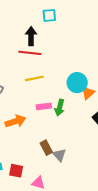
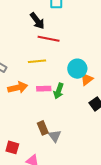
black arrow: (31, 36) -> (37, 21), turned 138
red line: (30, 53) -> (49, 39), moved
orange arrow: (15, 121) -> (18, 88), moved

